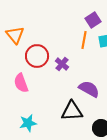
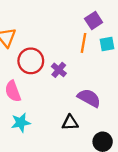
black triangle: (72, 111) -> (70, 123), size x0.7
cyan star: (28, 123) -> (21, 123), moved

